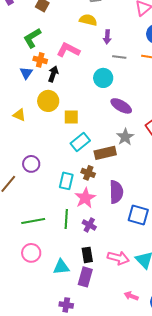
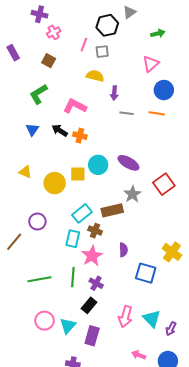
orange cross: (40, 60) -> (80, 136), moved
black arrow: (53, 74) -> (60, 130), turned -77
cyan circle: (103, 78) -> (98, 165), moved
yellow circle: (48, 101) -> (55, 183), moved
cyan rectangle: (80, 142) -> (82, 213), moved
purple semicircle: (116, 192) -> (123, 250), size x0.6
pink circle: (31, 253) -> (45, 321), moved
black rectangle: (87, 255) -> (89, 305), moved, turned 49
pink arrow: (118, 258) -> (125, 317), turned 90
cyan triangle: (61, 267) -> (68, 326), turned -42

